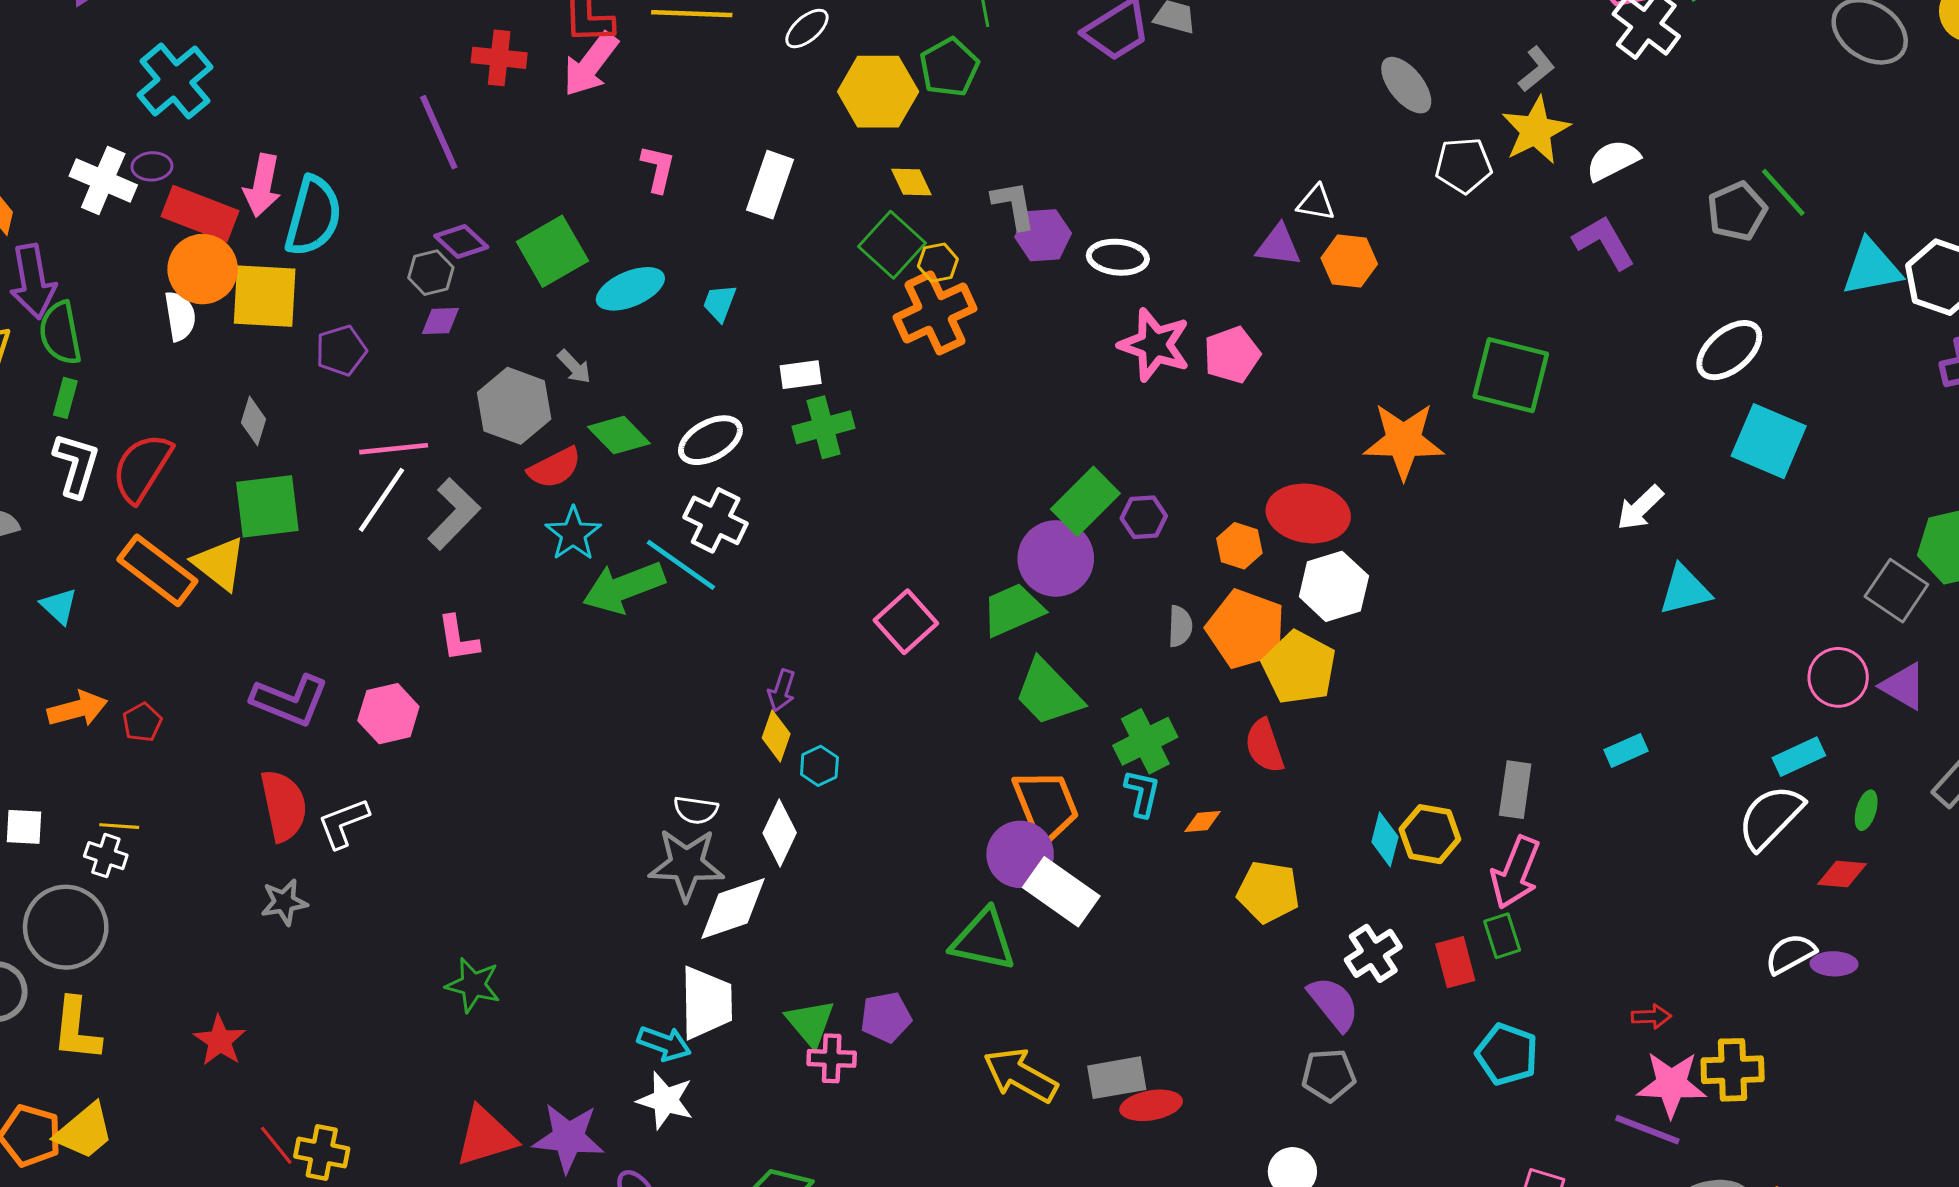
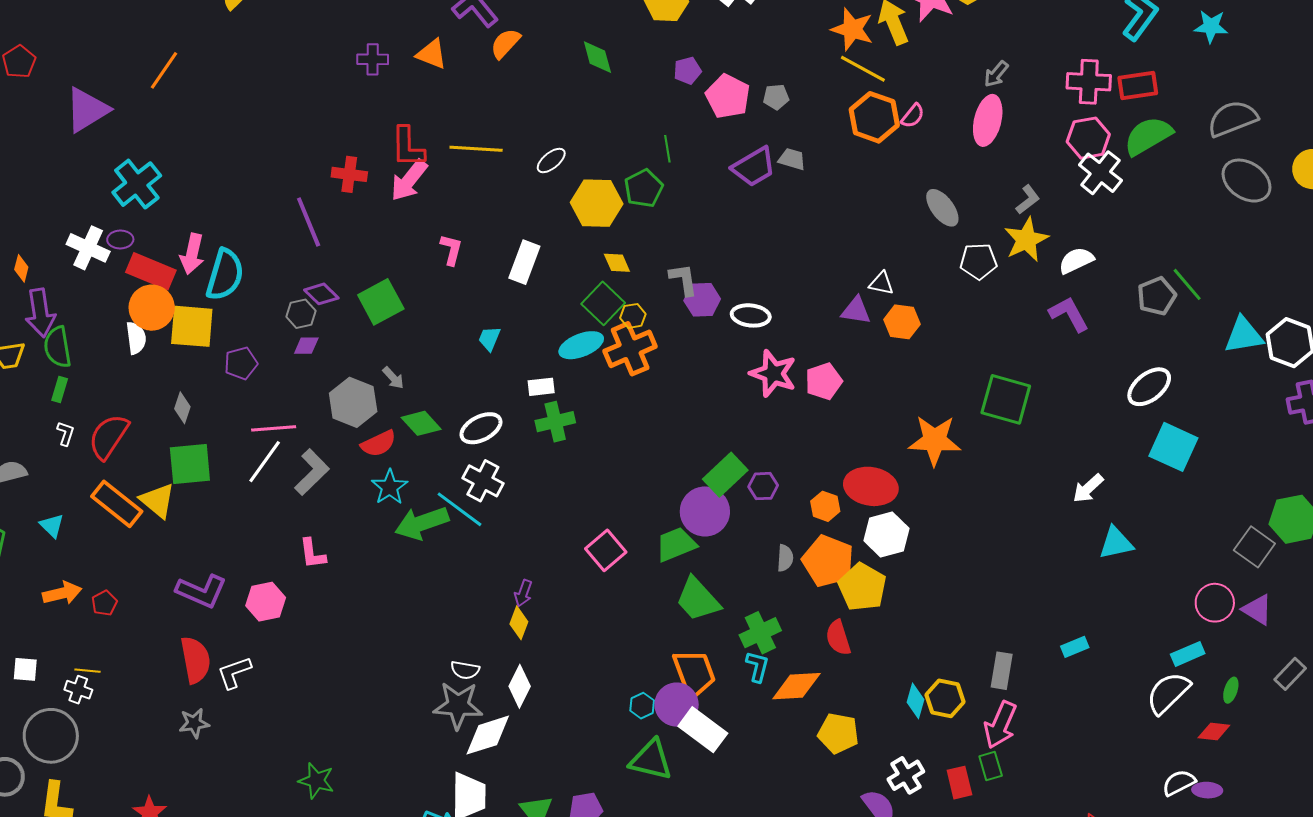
cyan ellipse: (630, 289) -> (581, 345), moved
white L-shape: (76, 465) -> (66, 434), size x0.6
cyan hexagon: (819, 766) -> (642, 706), moved
orange diamond: (1202, 822) -> (796, 686), size x2.0

